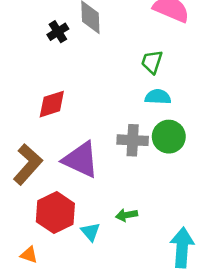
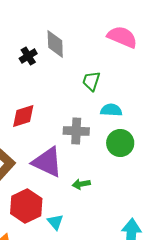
green trapezoid: (152, 62) -> (91, 81), moved
gray cross: (133, 140) -> (76, 131), moved
green arrow: (127, 215) -> (81, 184), moved

